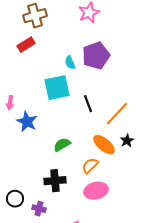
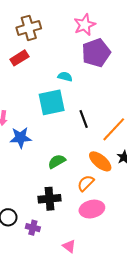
purple pentagon: (96, 56) -> (96, 53), moved
cyan semicircle: (70, 63) -> (65, 77), turned 128
blue star: (27, 122) -> (21, 138), turned -30

